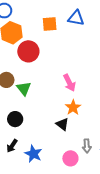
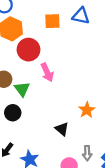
pink arrow: (69, 83) -> (47, 72), moved
orange star: (73, 107) -> (87, 110), moved
black circle: (15, 119) -> (13, 113), moved

